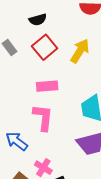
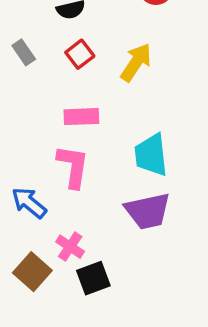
red square: (45, 47) -> (80, 54), size x0.7

